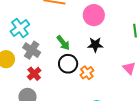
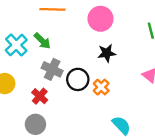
green arrow: (63, 43) -> (42, 41), moved
gray cross: (32, 50) -> (52, 69), moved

